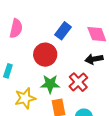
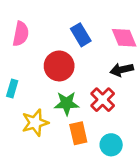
blue rectangle: (63, 31) -> (81, 35), turned -66

